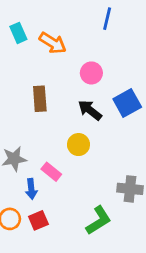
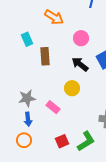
cyan rectangle: (18, 33) -> (27, 39), moved
blue arrow: (31, 189) -> (28, 119), moved
red square: (38, 220) -> (62, 141), moved

